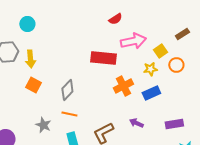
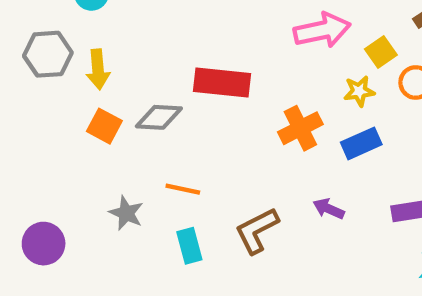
red rectangle: (103, 58) -> (222, 82), moved
gray diamond: (67, 90) -> (159, 117), moved, turned 50

